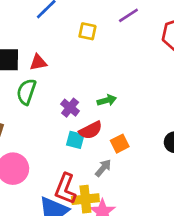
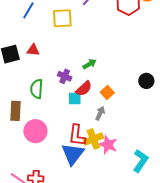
yellow square: (87, 31) -> (62, 18), size x1.5
red triangle: (38, 62) -> (33, 50), turned 32
green semicircle: (26, 92) -> (37, 89), moved

